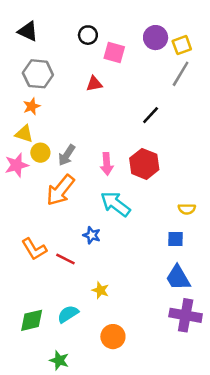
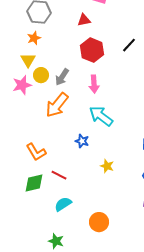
yellow triangle: (24, 134) -> (28, 60), turned 42
red hexagon: (144, 164) -> (92, 50), moved
red line: (65, 259) -> (59, 175), moved
yellow star: (100, 290) -> (107, 166), moved
green diamond: (32, 320) -> (34, 183), moved

